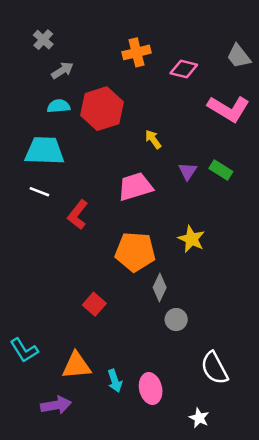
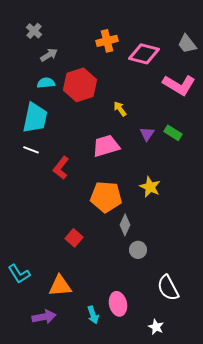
pink diamond: (184, 69) -> (144, 54), size x1.4
cyan trapezoid: (45, 151) -> (35, 118), turned 100
cyan arrow: (115, 381) -> (93, 315), moved

